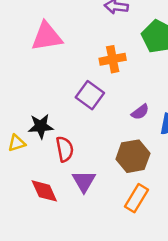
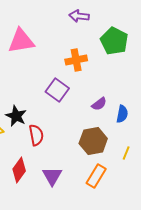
black star: (41, 126) -> (16, 116), turned 30
purple triangle: (84, 181) -> (52, 176), moved
red diamond: (44, 191) -> (19, 170), turned 60

